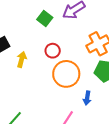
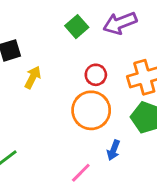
red circle: (53, 51) -> (96, 75), moved

